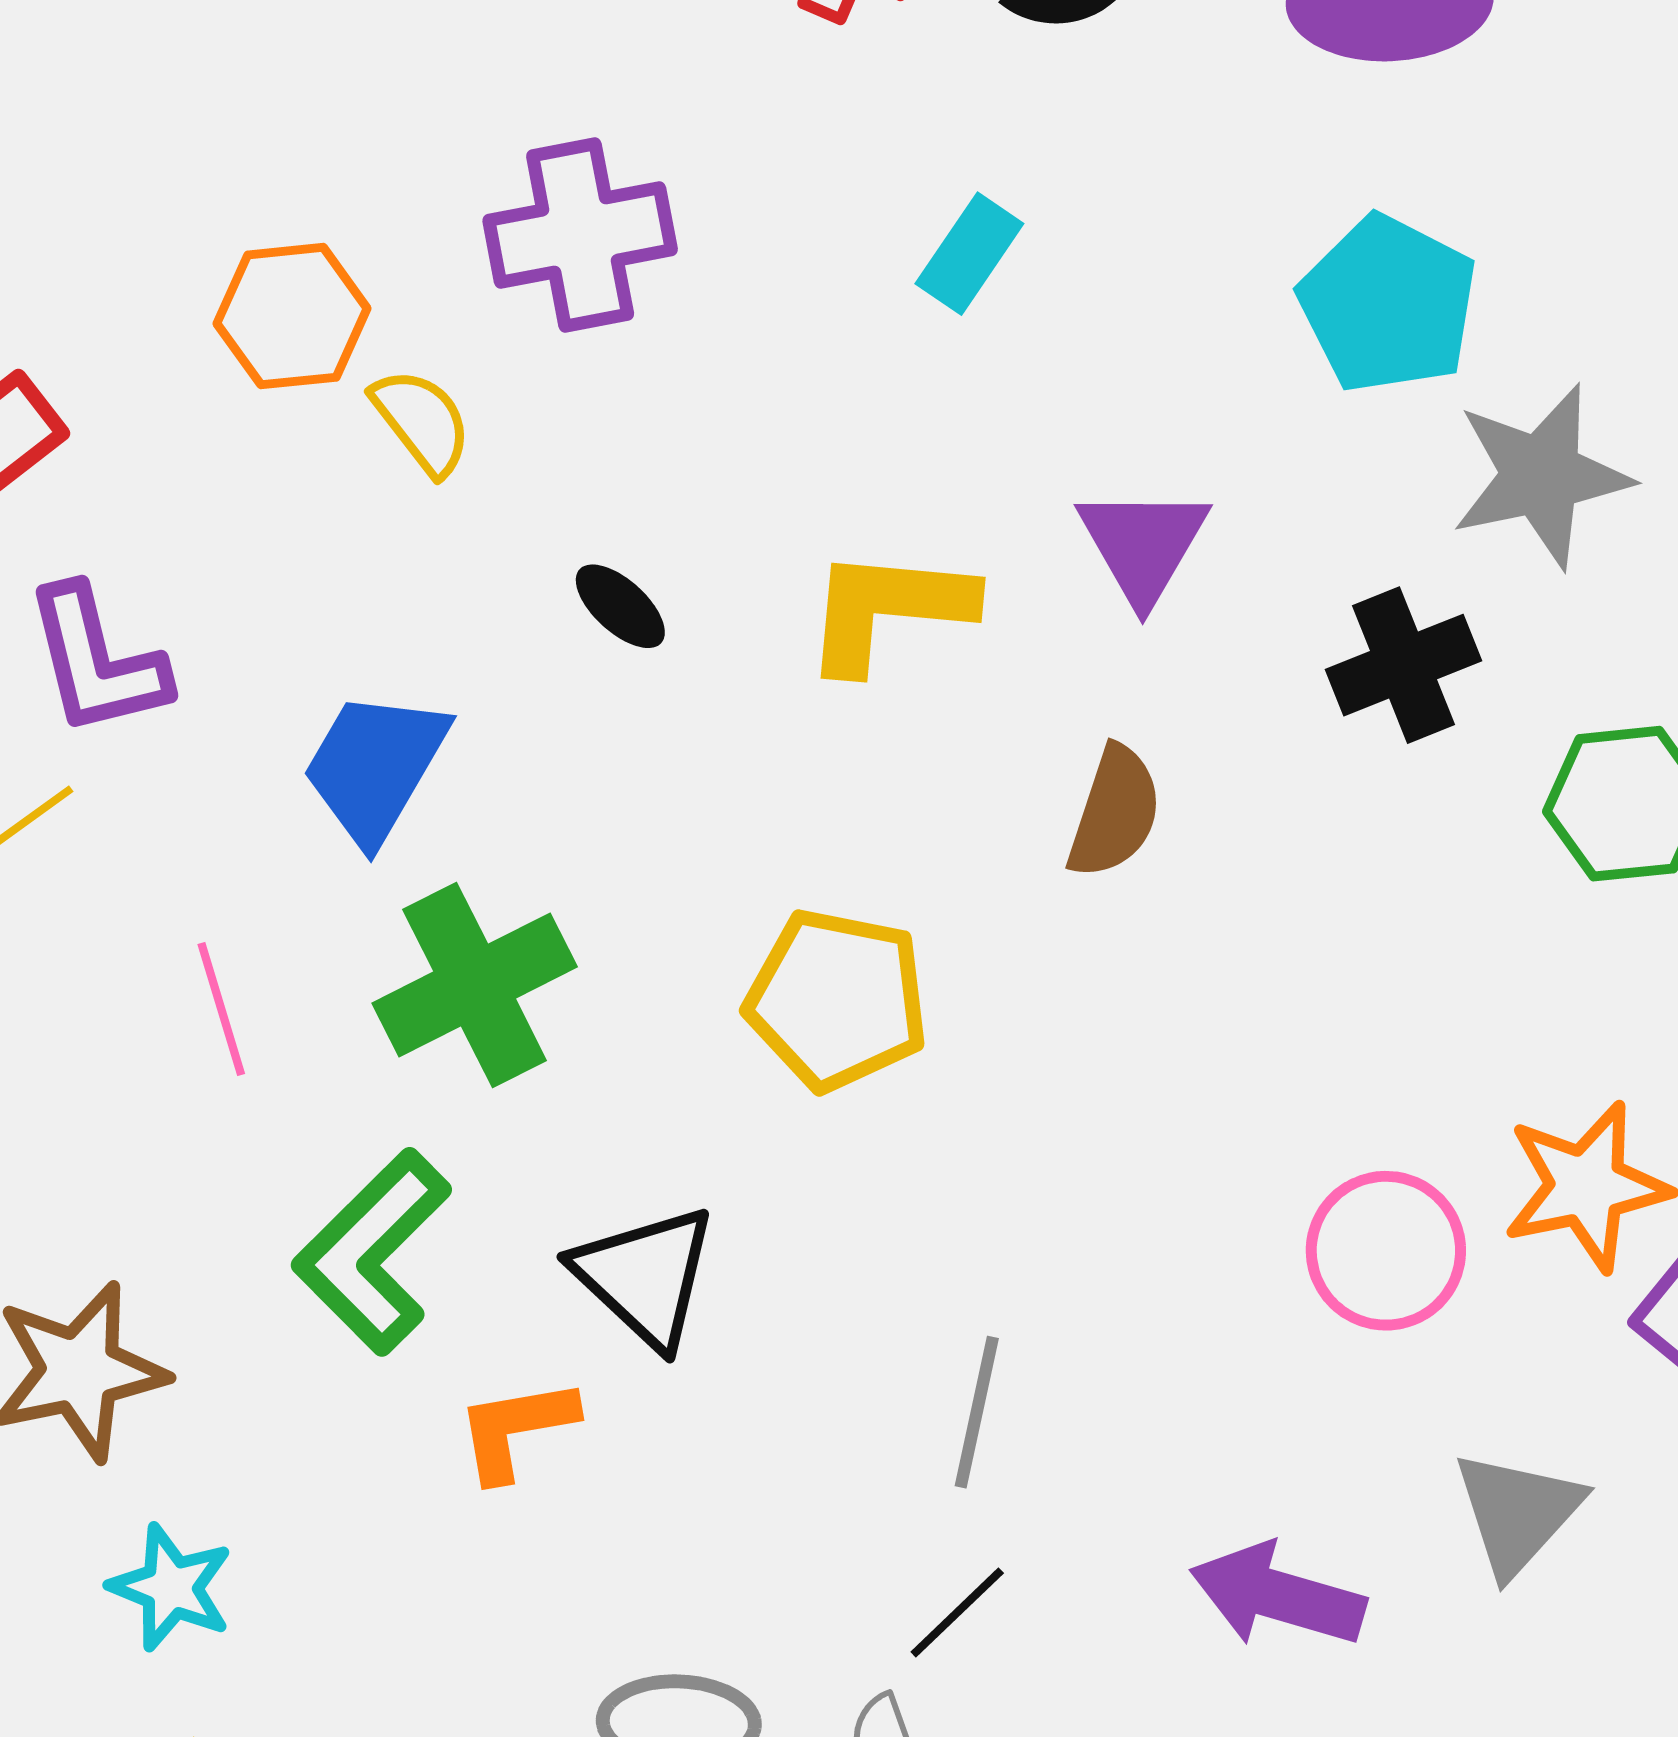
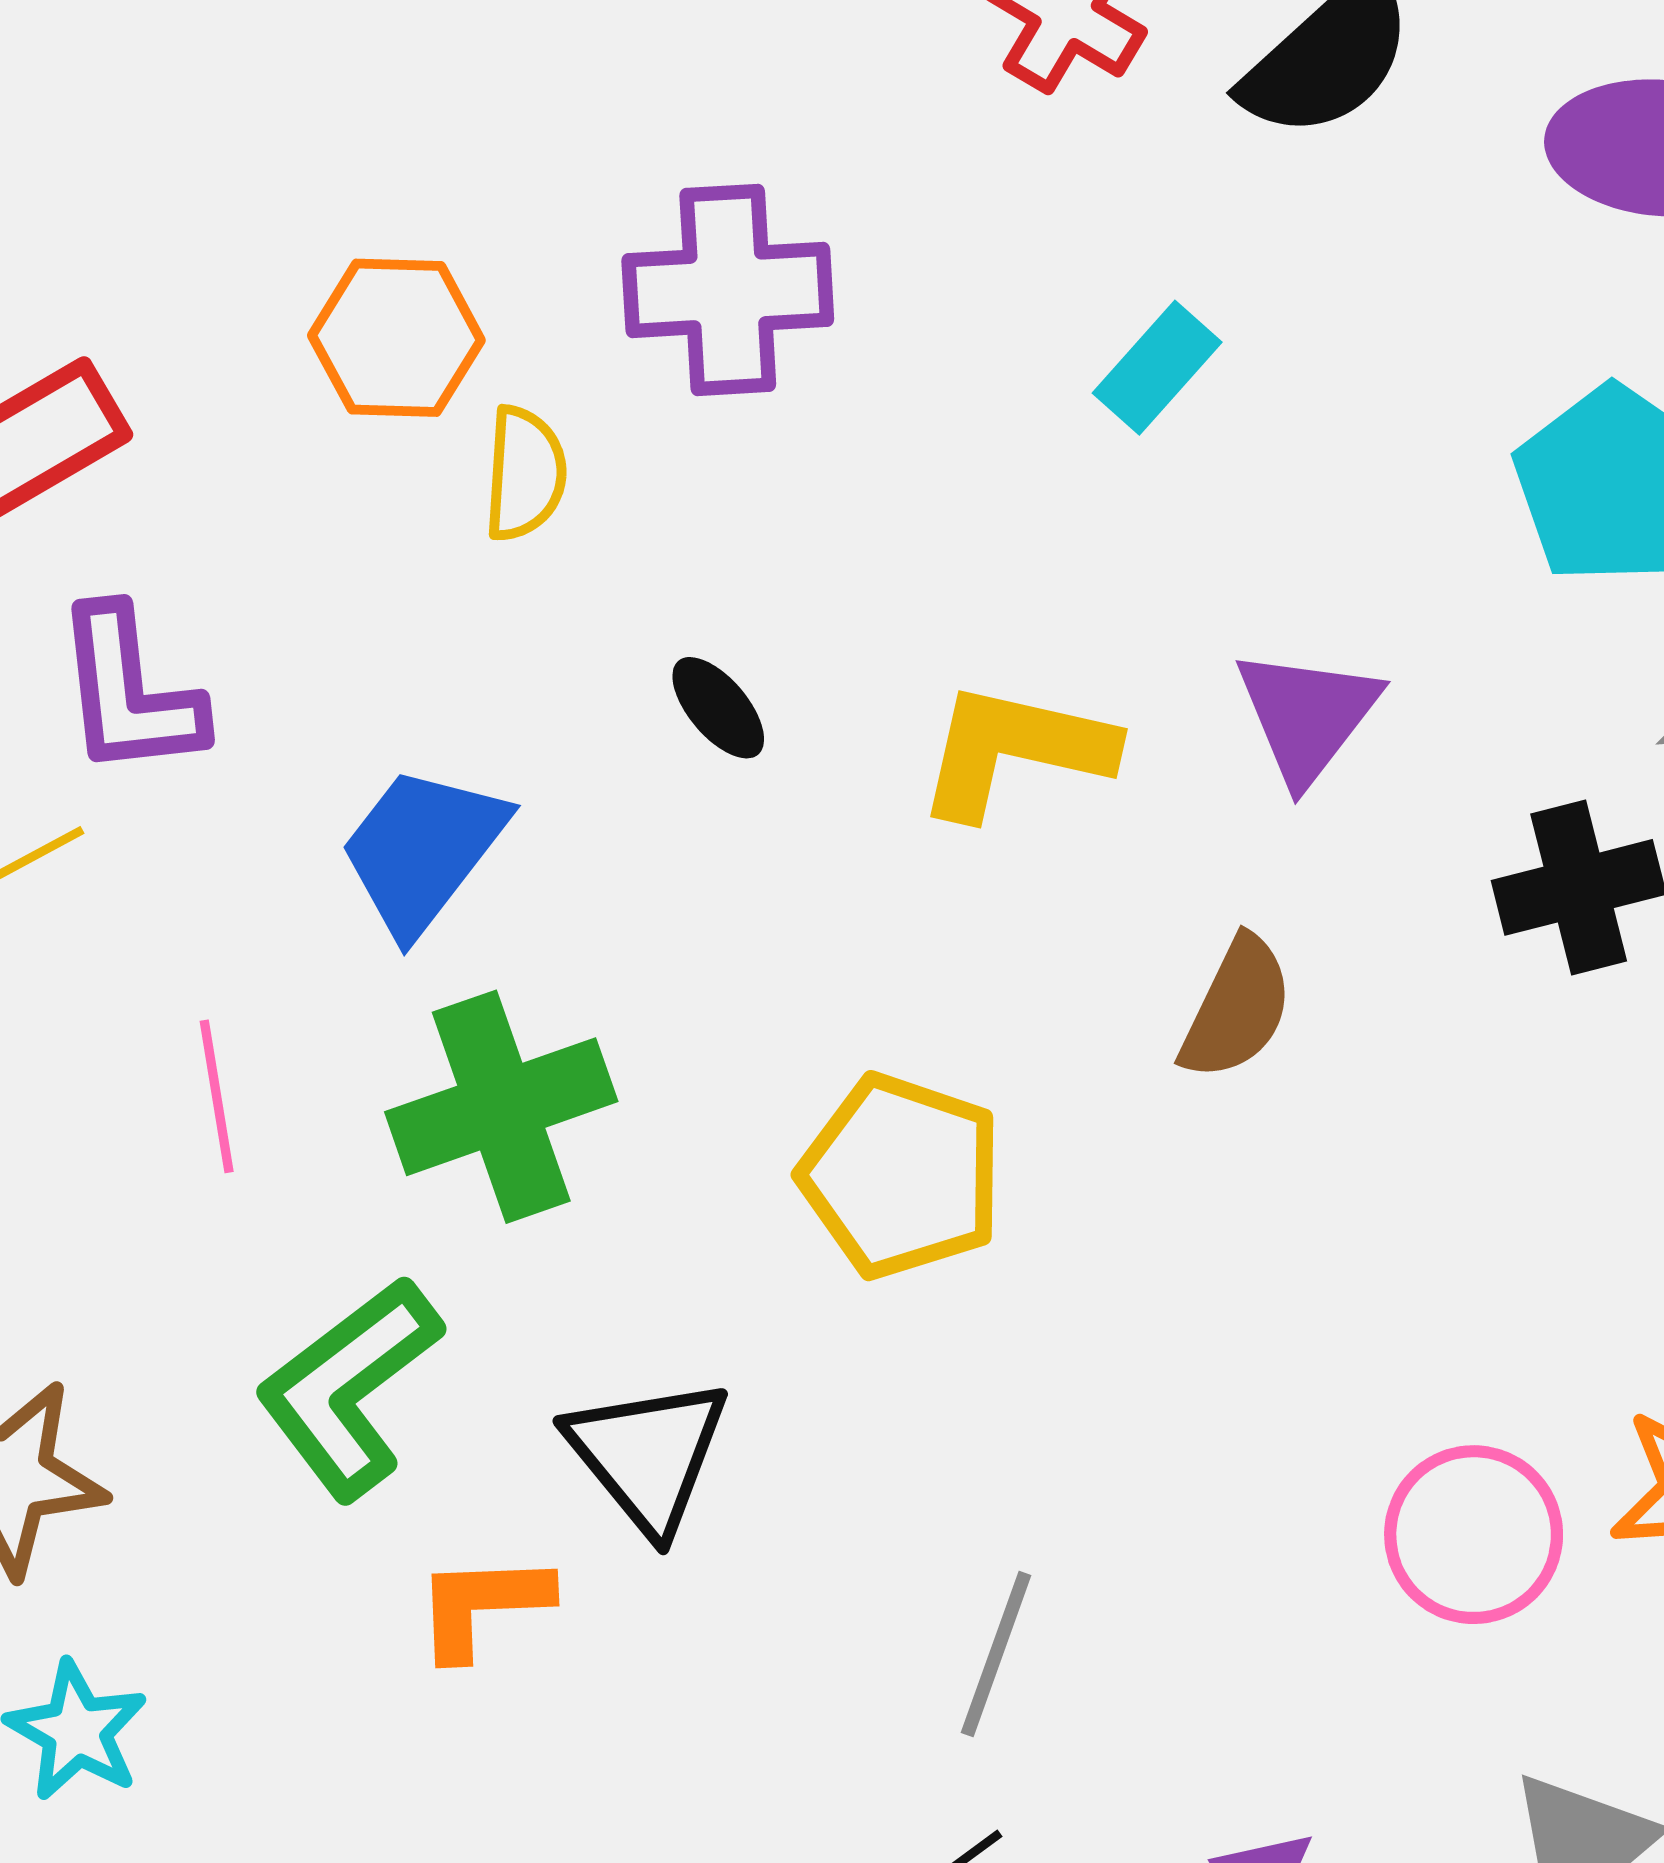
yellow semicircle: (422, 421) -> (525, 474), turned 34

